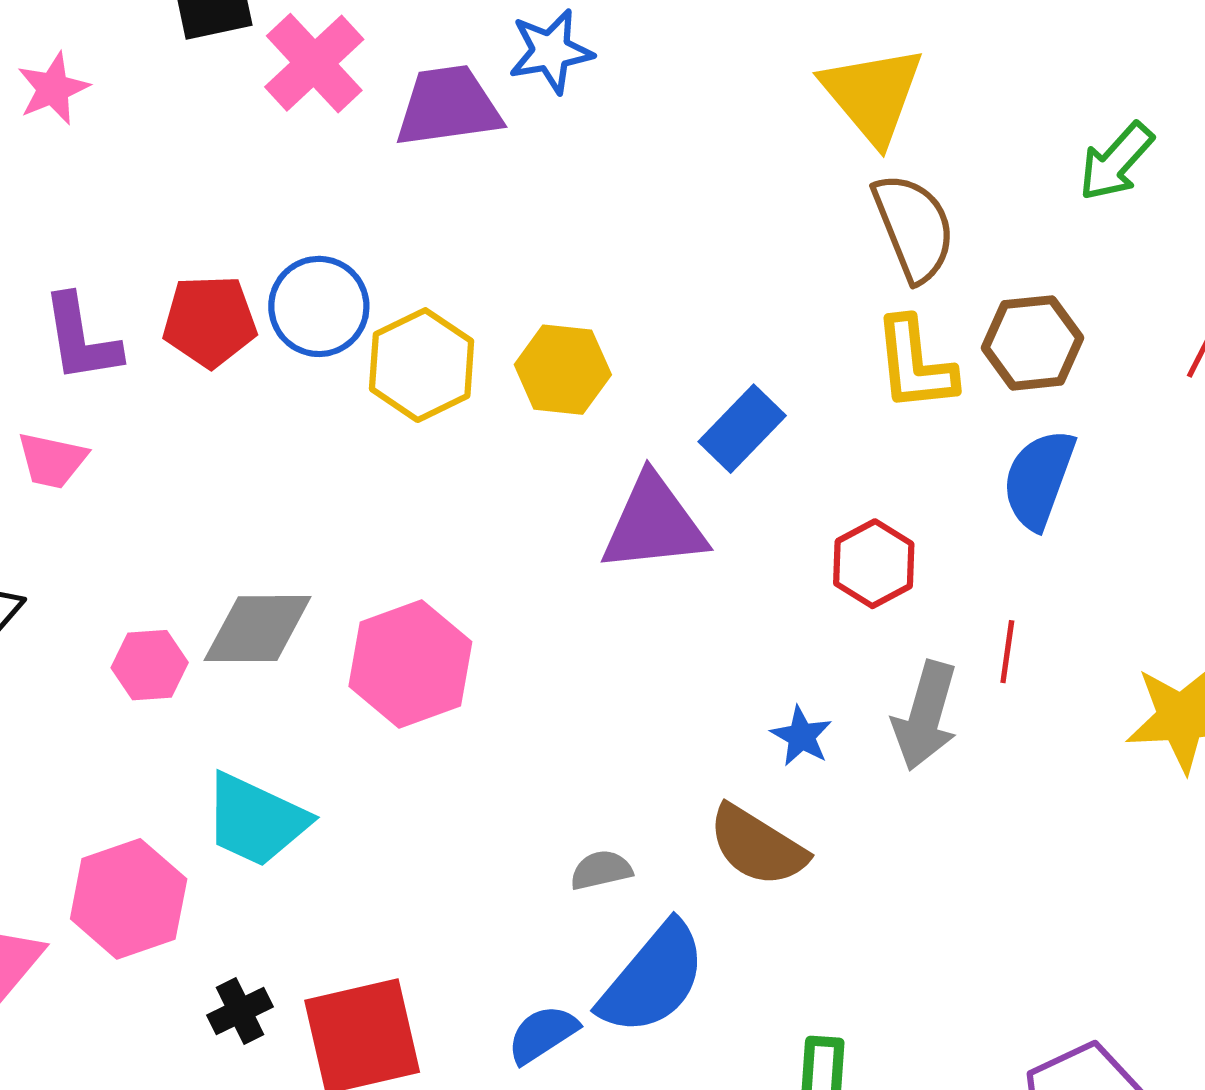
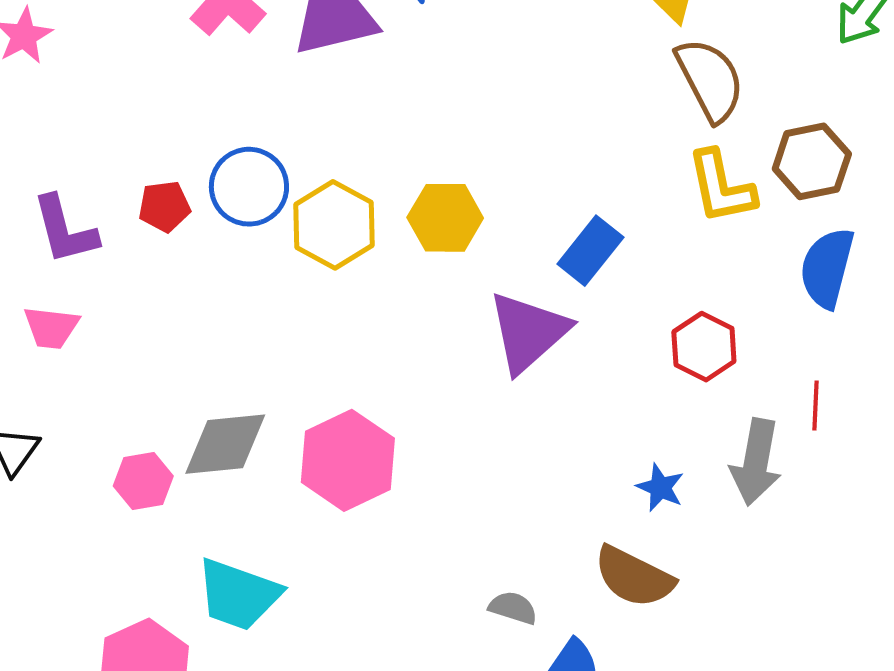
red pentagon: (210, 321) -> (164, 206), size x0.7
purple triangle: (654, 524) -> (528, 332), turned -30
gray semicircle: (601, 870) -> (513, 608), turned 36

